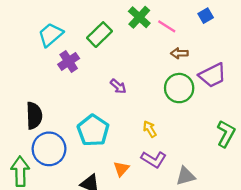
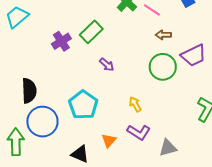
cyan trapezoid: (51, 35) -> (17, 17), moved
green rectangle: (100, 35) -> (91, 32), moved

